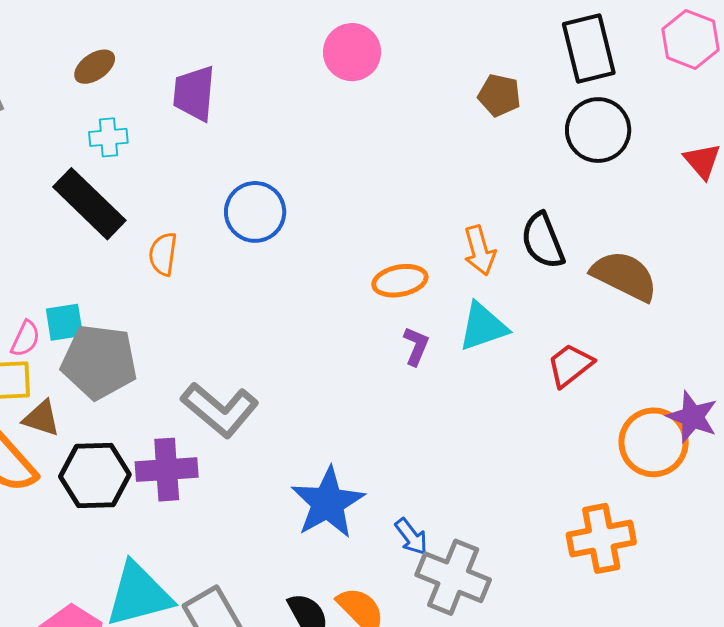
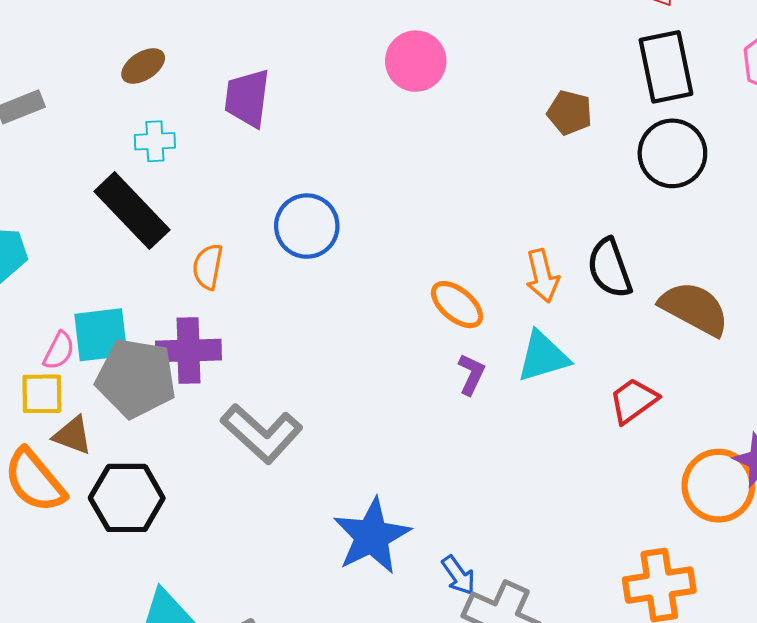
orange ellipse: (400, 281) -> (457, 305), turned 48
cyan square: (64, 322) -> (101, 335), size x1.4
purple cross: (167, 470) -> (188, 350), moved

